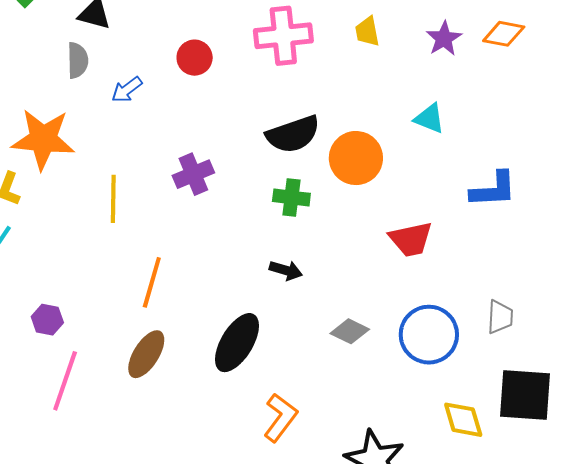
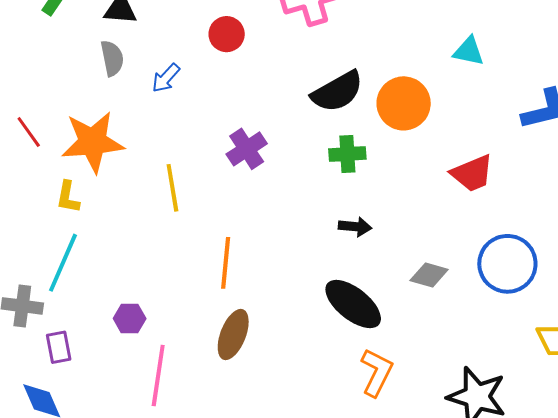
black ellipse: (237, 343) -> (353, 304), moved, turned -72

